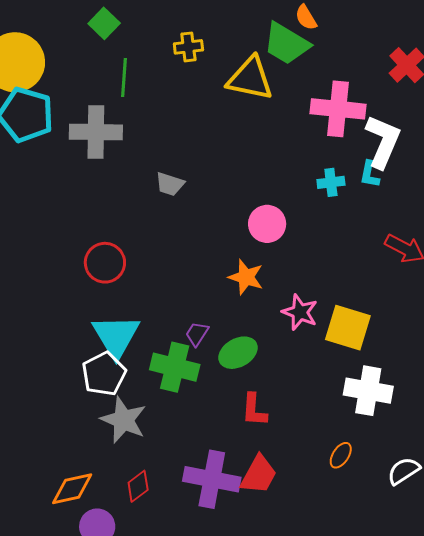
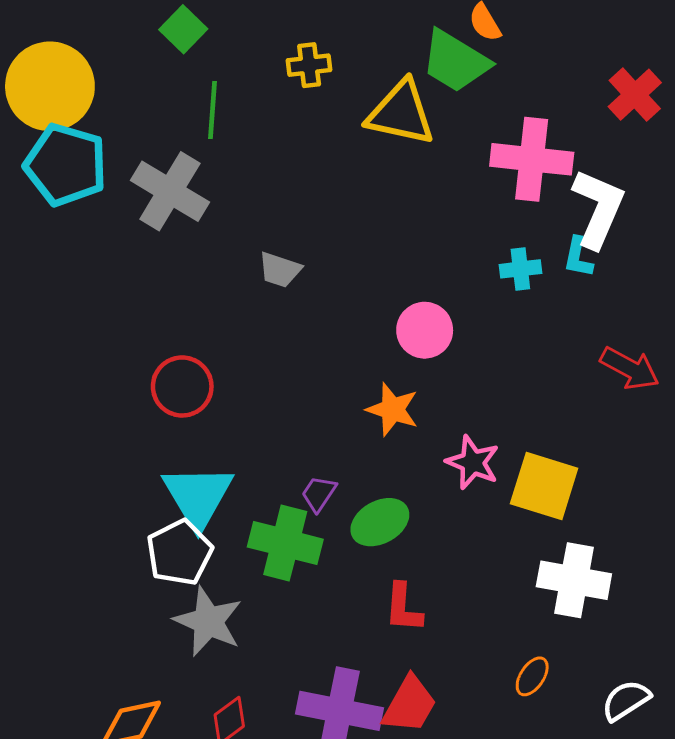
gray cross: (96, 132) -> (170, 191), turned 30

